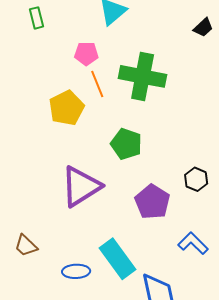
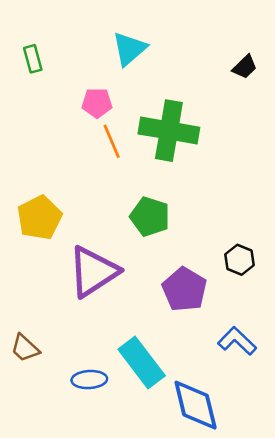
yellow pentagon: (66, 108) -> (39, 218), moved

